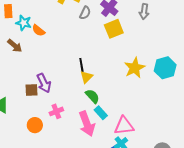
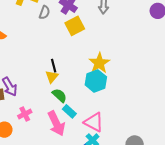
black line: (81, 65) -> (54, 66), moved
cyan hexagon: (165, 68) -> (96, 81), moved
pink triangle: (124, 126) -> (94, 122), turned 40

